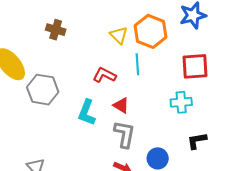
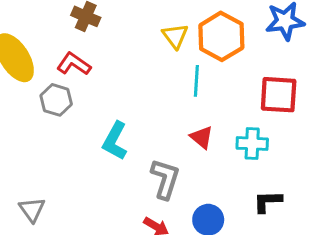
red L-shape: (104, 75) -> (74, 64), moved
gray hexagon: (43, 90) -> (56, 100), size x0.7
red triangle: (121, 105) -> (202, 137), moved

